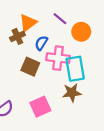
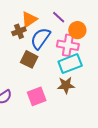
blue semicircle: (41, 43) -> (40, 38), size x1.6
pink cross: (58, 58) -> (68, 45), moved
cyan rectangle: (75, 69) -> (70, 64), turned 75

